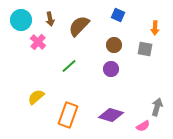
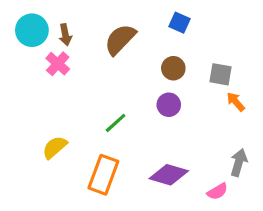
brown arrow: (50, 19) -> (65, 35), moved
orange arrow: (155, 28) -> (236, 102), moved, turned 136
green line: (69, 66) -> (116, 123), moved

